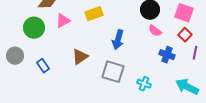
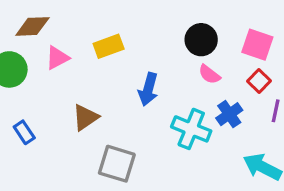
blue cross: (167, 55) -> (229, 114), turned 35
gray square: (113, 72) -> (117, 164), moved
cyan cross: (144, 84) -> (191, 129), moved, size x1.6

